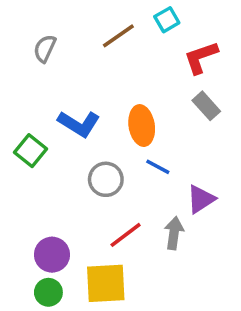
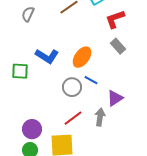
orange ellipse: (142, 126) -> (82, 57), turned 45
green square: (30, 151) -> (20, 71), turned -36
gray circle: (106, 179) -> (72, 87), moved

